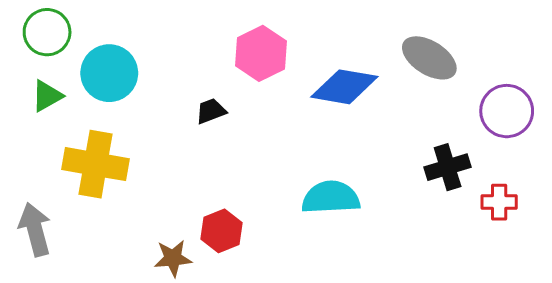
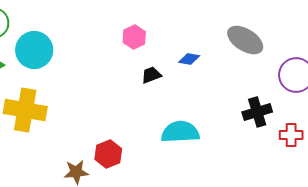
pink hexagon: (261, 53) -> (134, 37), size x0.7
blue diamond: (344, 87) -> (189, 59), size x0.5
black trapezoid: (211, 111) -> (151, 75), moved

